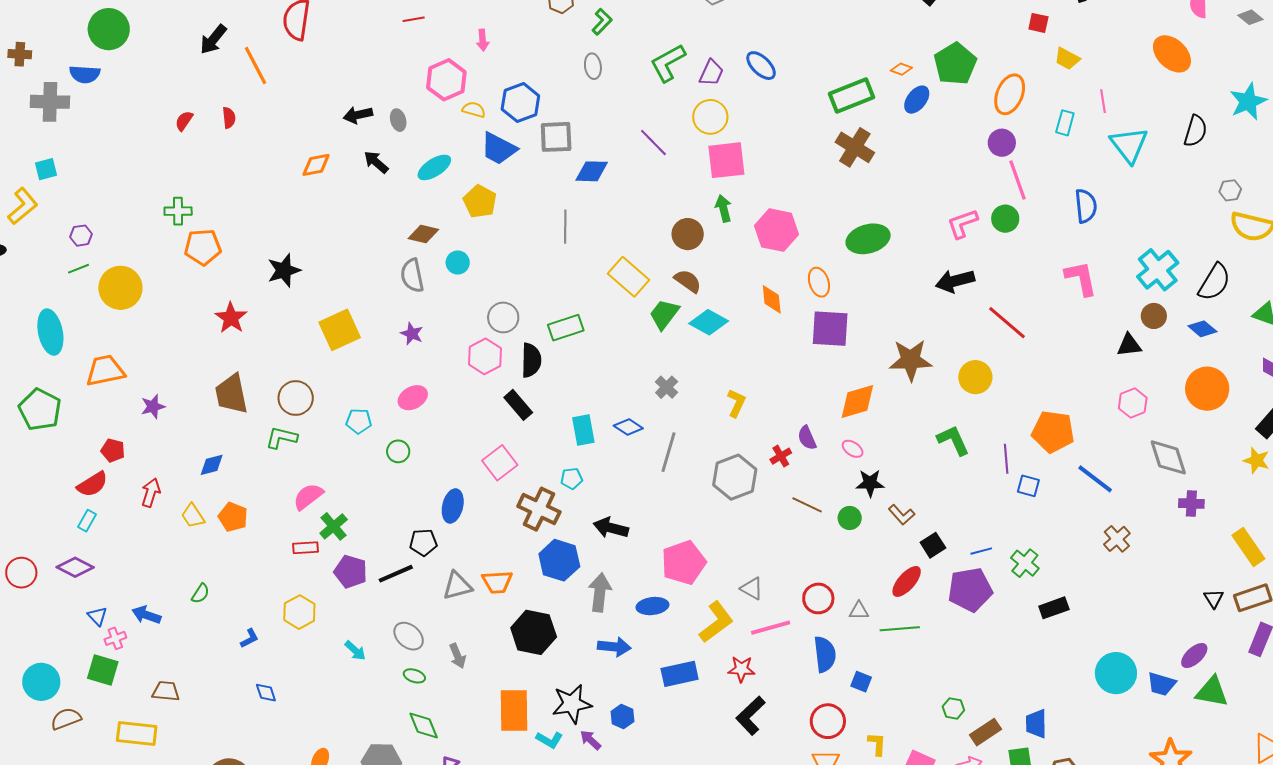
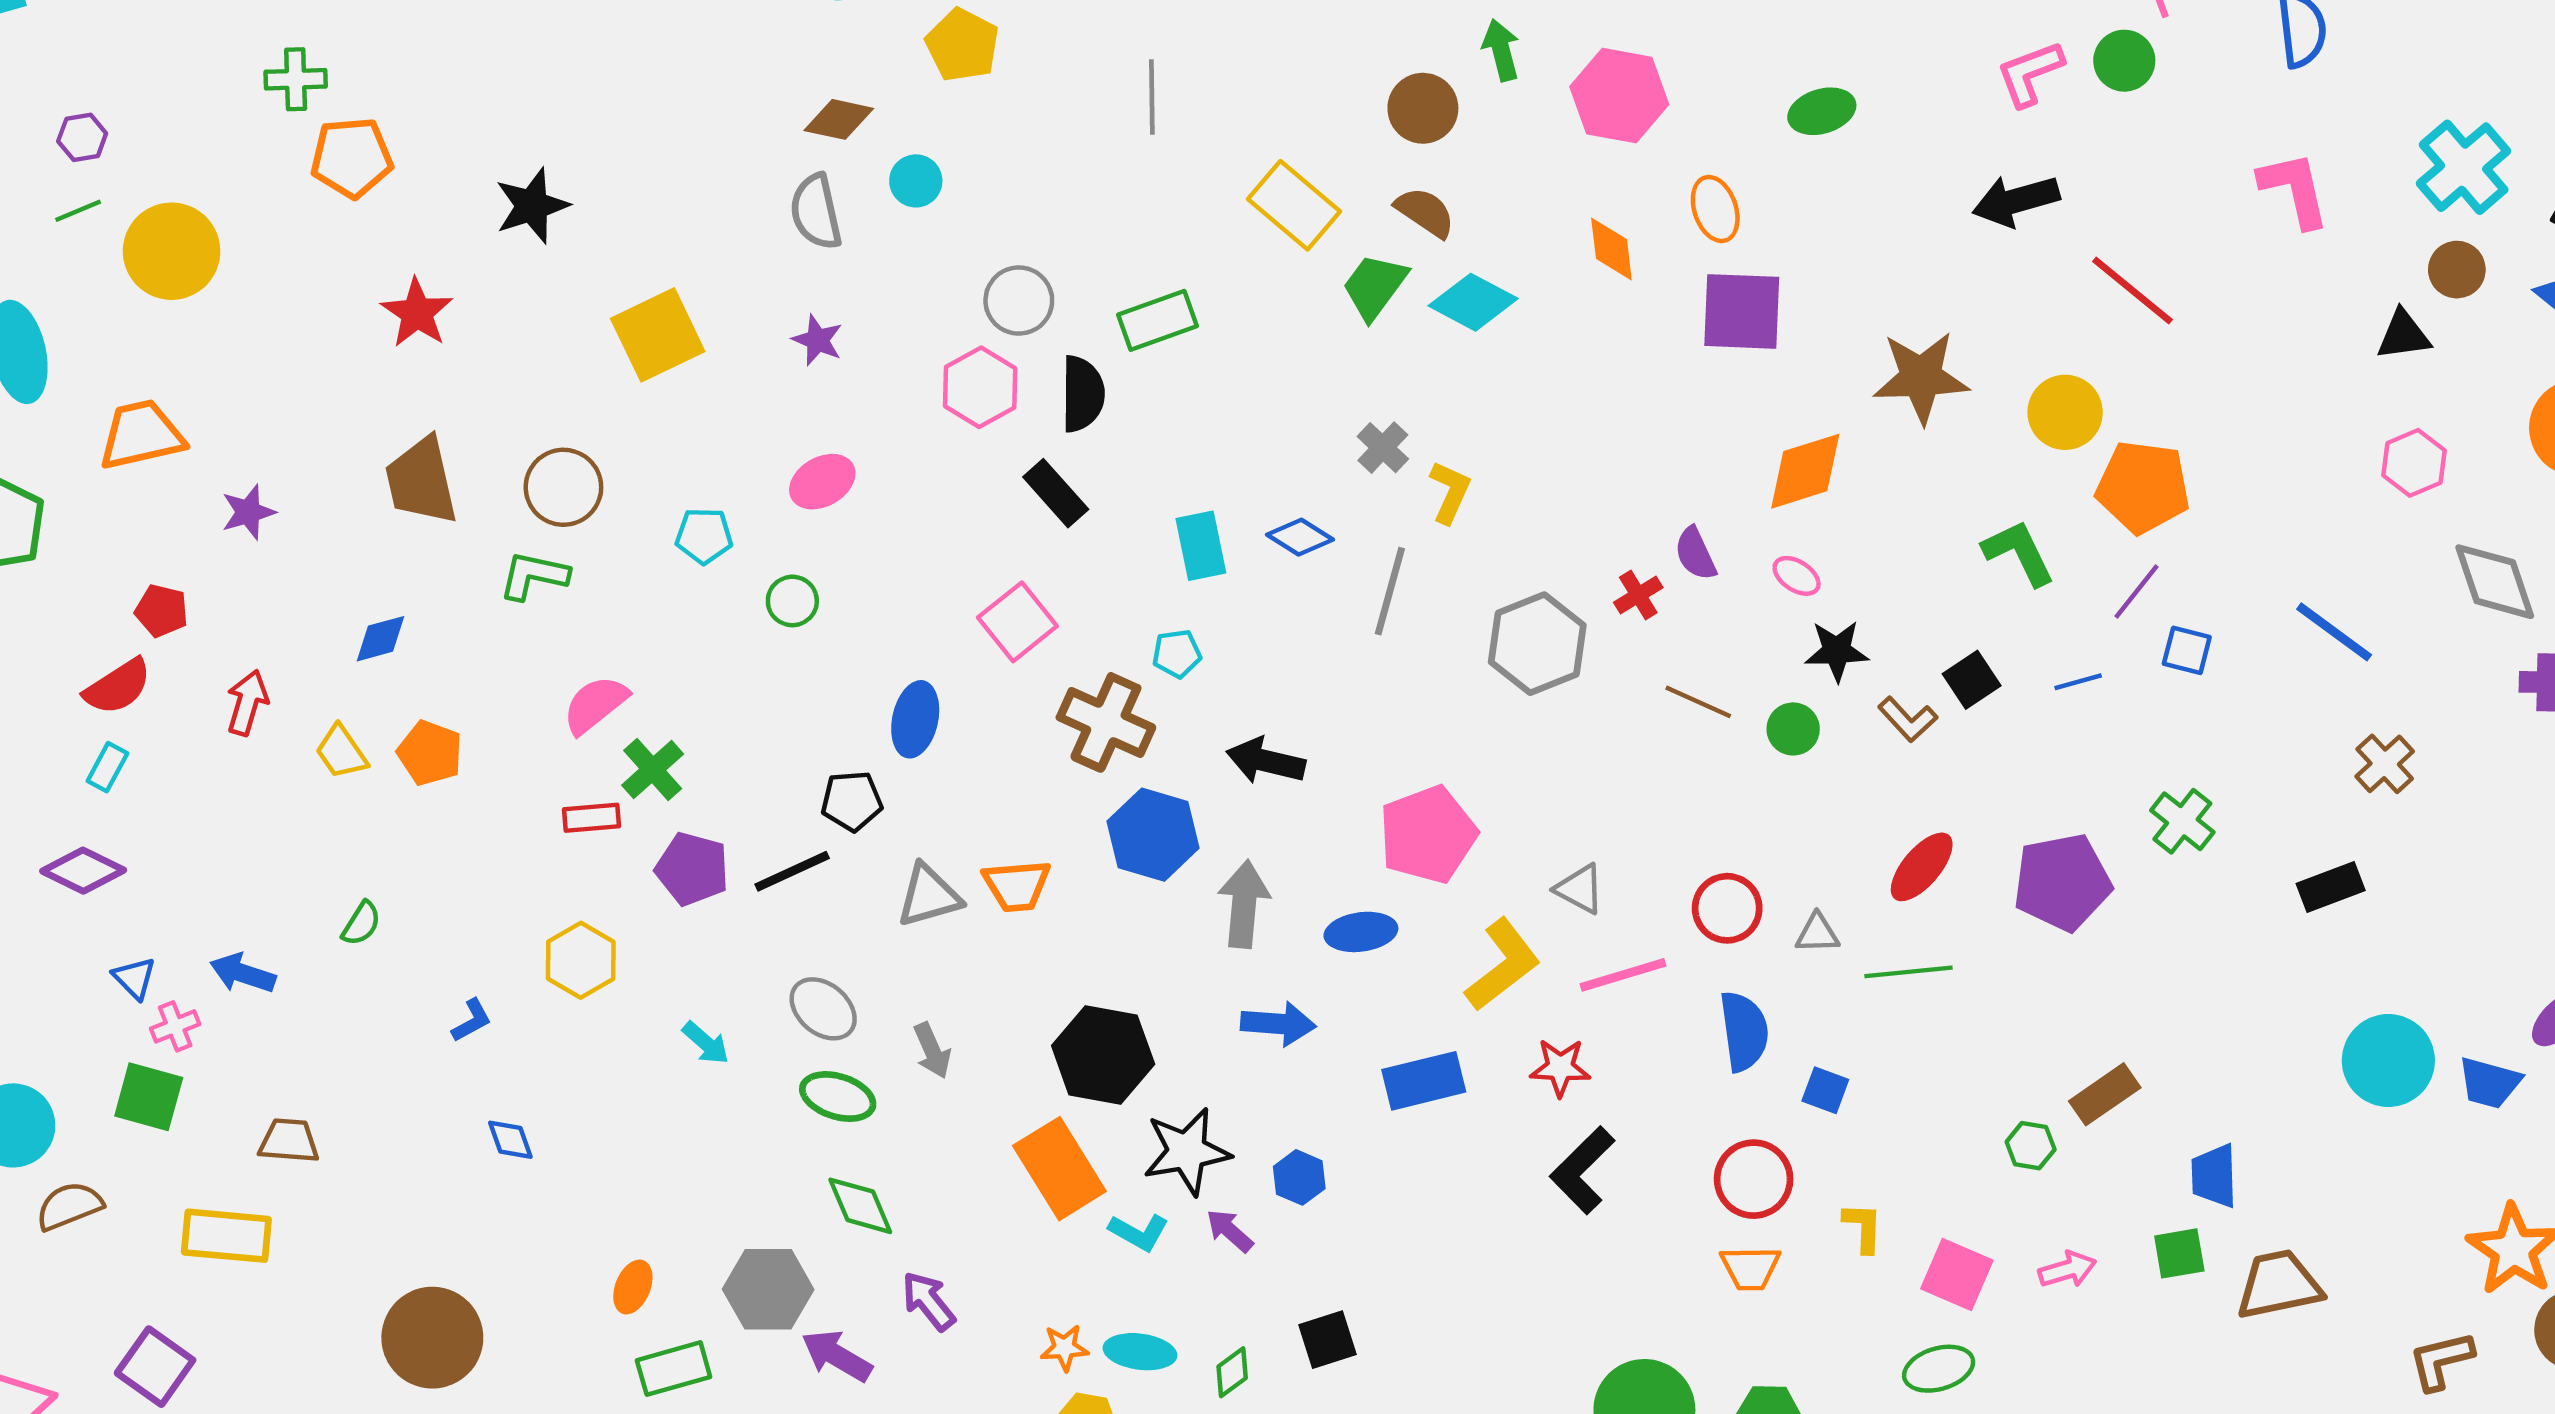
green ellipse: (868, 239) -> (1822, 111), size x0.7
yellow L-shape: (736, 403) -> (1450, 492), moved
orange pentagon: (1053, 432) -> (2143, 487), moved
purple line: (1006, 459) -> (2136, 592), turned 44
black square: (933, 545) -> (1972, 680), moved
blue line: (981, 551) -> (2078, 682), moved
black rectangle: (1054, 608) -> (2331, 887), moved
black hexagon: (534, 632) -> (1103, 1055), moved
green ellipse: (414, 676) -> (838, 1097), size x1.5
orange rectangle: (514, 710) -> (1059, 1169), turned -30
brown rectangle: (986, 732) -> (2105, 1094), moved

